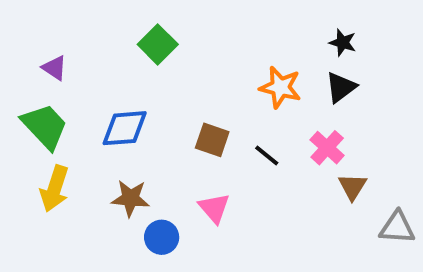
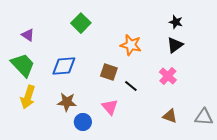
orange star: (280, 87) -> (131, 45), moved
black line: (267, 155) -> (131, 86), moved
brown triangle: (352, 187) -> (170, 116), moved, turned -42

